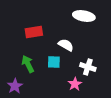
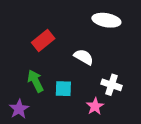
red rectangle: (34, 32) -> (43, 40), turned -30
cyan square: (54, 62) -> (63, 89), moved

